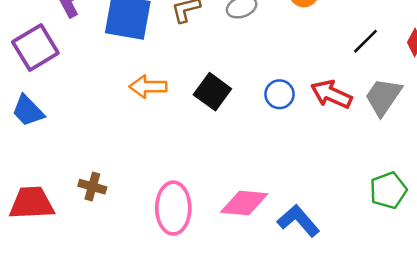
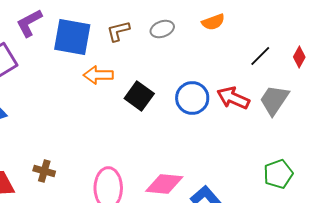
orange arrow: (148, 87) -> (98, 75), moved
blue circle: (280, 94) -> (192, 98), size x1.4

